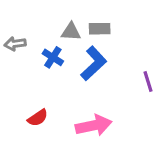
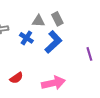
gray rectangle: (100, 29) -> (57, 19), turned 64

